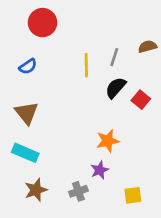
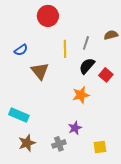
red circle: (43, 23) -> (48, 16), moved
brown triangle: (27, 113) -> (40, 71), moved
orange star: (108, 141) -> (81, 95), moved

